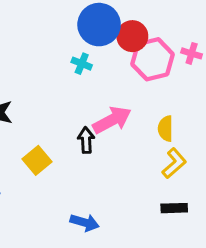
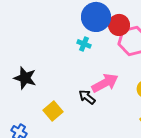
black arrow: (86, 140) -> (87, 97), turned -48

